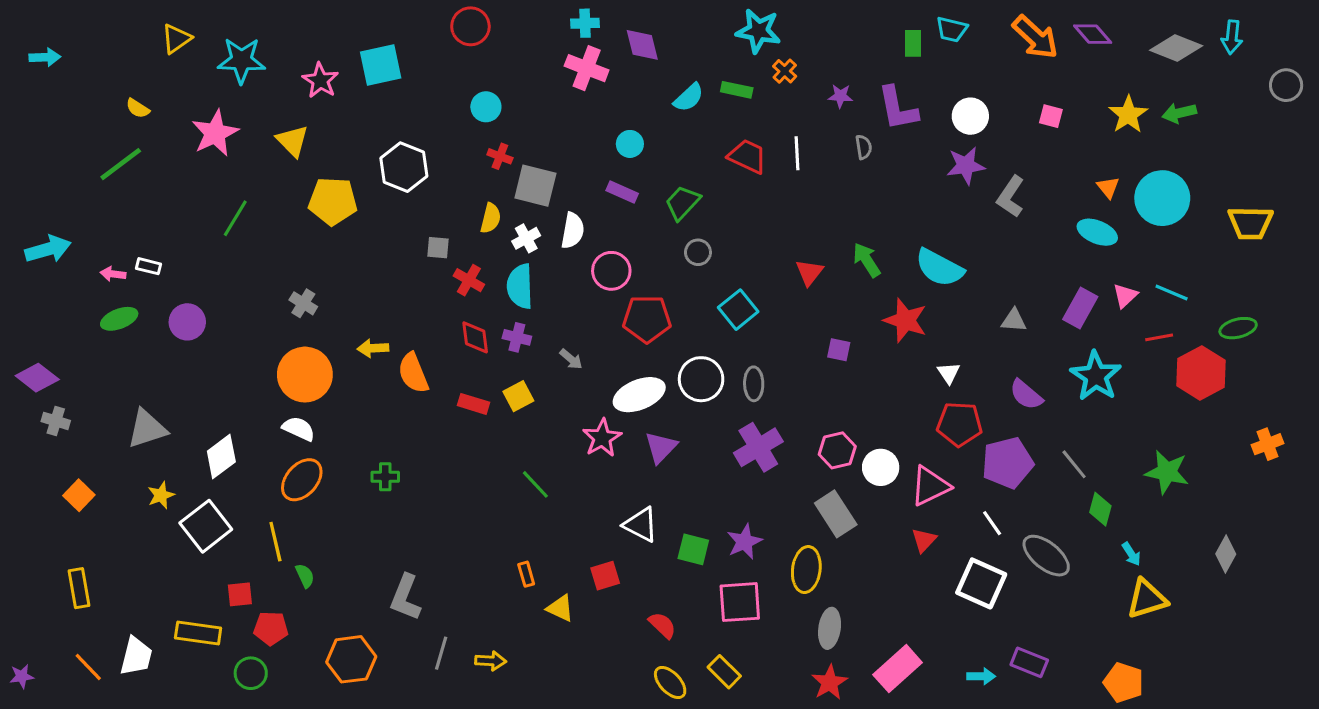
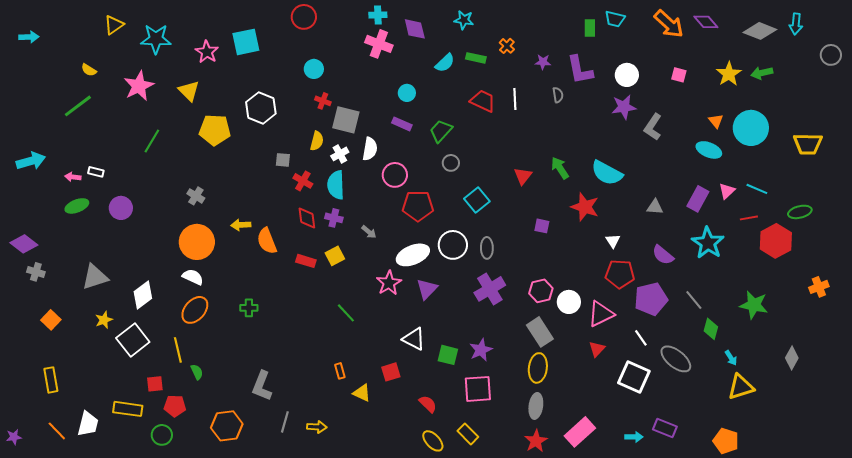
cyan star: (758, 31) -> (464, 20), moved, size x0.7
yellow ellipse: (806, 570) -> (538, 368), moved

